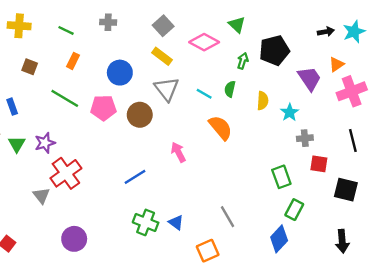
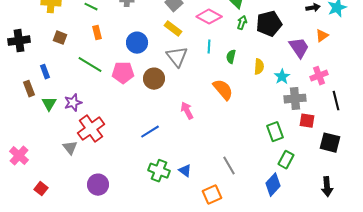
orange rectangle: (73, 61) -> (97, 33), turned -40
green arrow: (243, 61) -> (242, 23), moved
pink cross: (352, 91) -> (319, 76), moved, size x0.7
cyan line: (204, 94) -> (209, 47), moved, turned 64
gray cross: (305, 138) -> (295, 99), size x1.5

